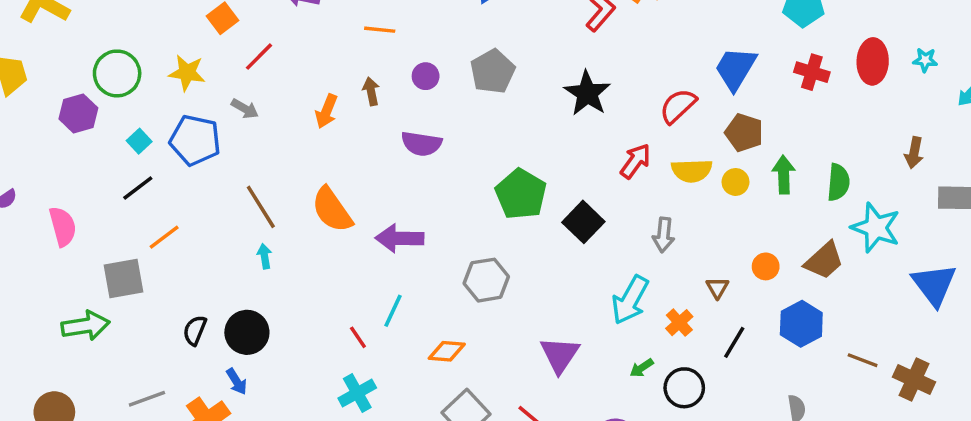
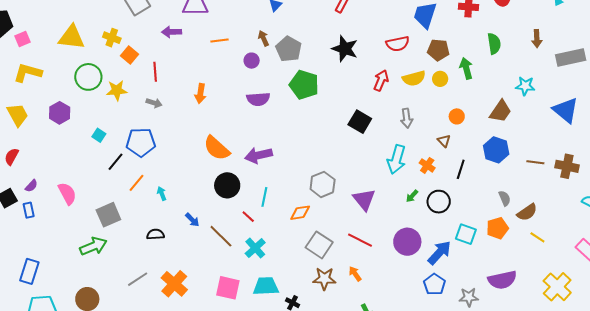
red line: (259, 57) -> (155, 72), turned -36
green circle: (117, 73) -> (88, 77), moved
brown arrow: (371, 91) -> (264, 38), moved
red semicircle: (678, 106) -> (398, 44), turned -135
purple hexagon: (78, 113) -> (60, 113), moved
blue pentagon: (195, 140) -> (141, 142), moved
green semicircle: (838, 182) -> (494, 44), moved
black line: (138, 188) -> (115, 162), moved
green pentagon: (521, 194) -> (304, 85), moved
brown line: (261, 207) -> (221, 236), moved
cyan star: (876, 228) -> (525, 86), size x0.7
orange line: (164, 237) -> (137, 183), moved
cyan arrow: (264, 256) -> (162, 194), moved
orange circle: (766, 266) -> (457, 116), moved
gray hexagon: (486, 280) -> (323, 184), moved
black semicircle: (195, 330) -> (155, 234), turned 78
black circle: (247, 332) -> (227, 185), moved
blue arrow: (237, 382) -> (192, 220), moved

